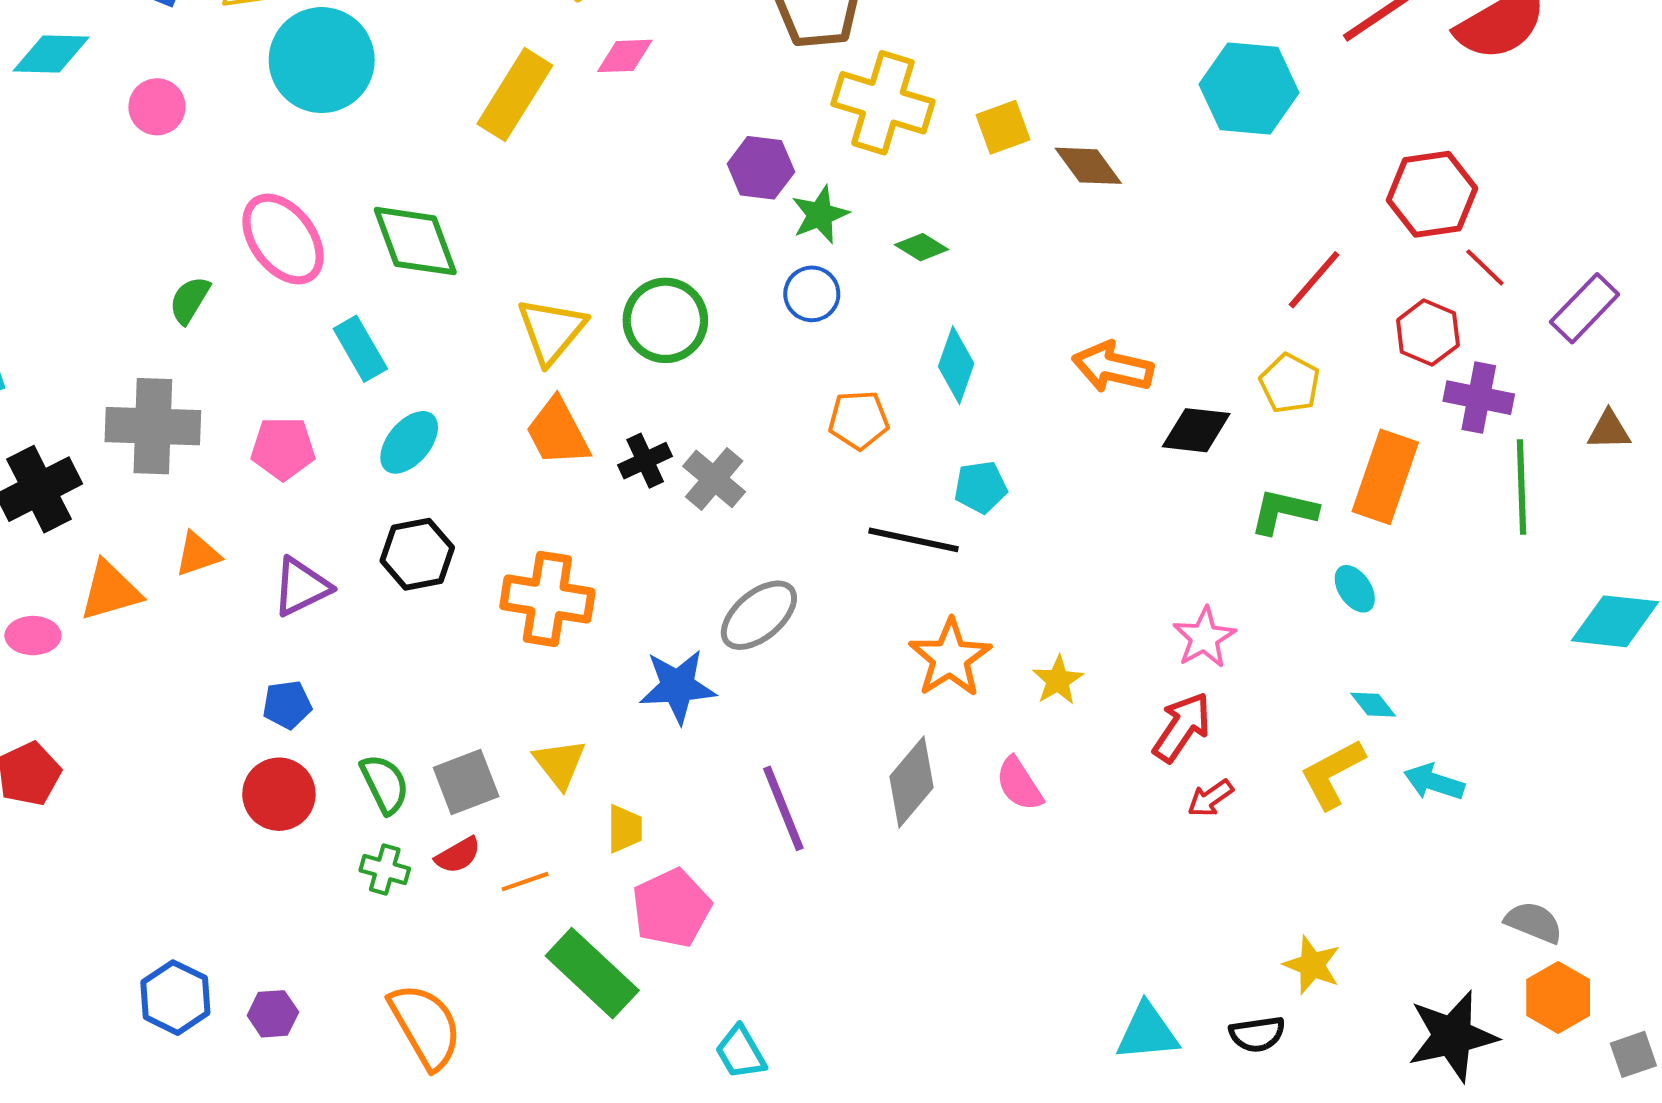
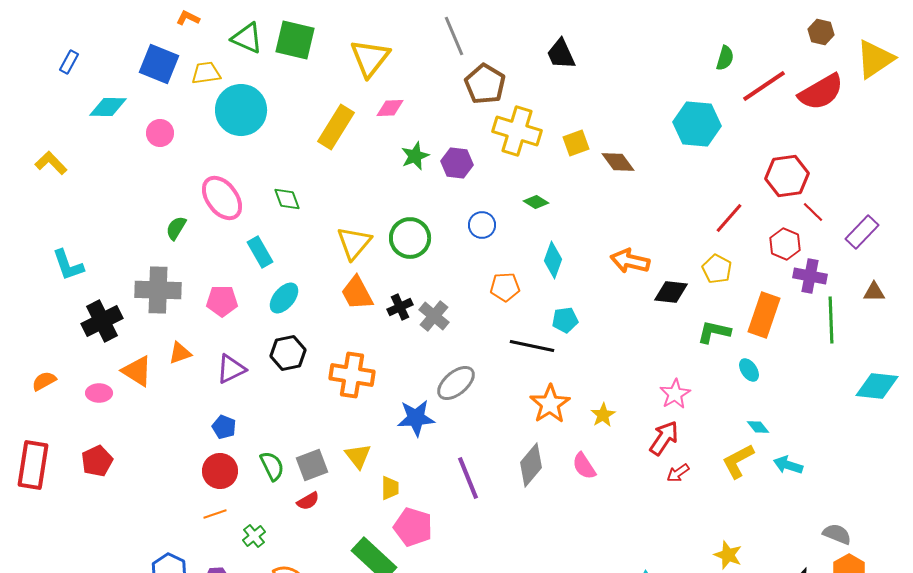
green star: (820, 215) -> (415, 156), moved
green diamond: (415, 241) -> (287, 199), size x0.6
orange triangle: (110, 591) -> (137, 371), turned 48
blue pentagon: (287, 705) -> (224, 427), turned 30
green cross: (385, 869) -> (254, 536), moved, turned 35
orange line: (525, 882) -> (215, 514), moved
pink pentagon: (671, 908) -> (413, 527), turned -30

